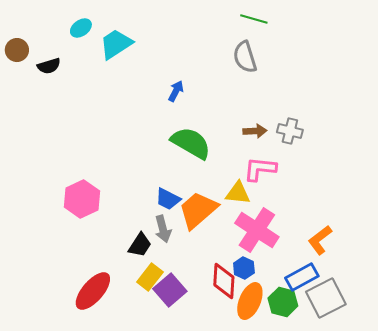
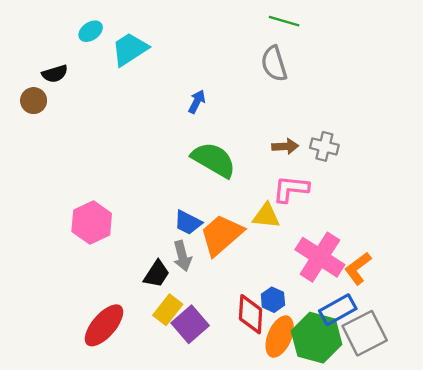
brown circle: (17, 50) -> (34, 101), moved
pink cross: (257, 230) -> (320, 257), moved
green hexagon: (283, 302) -> (317, 338), size x1.5

